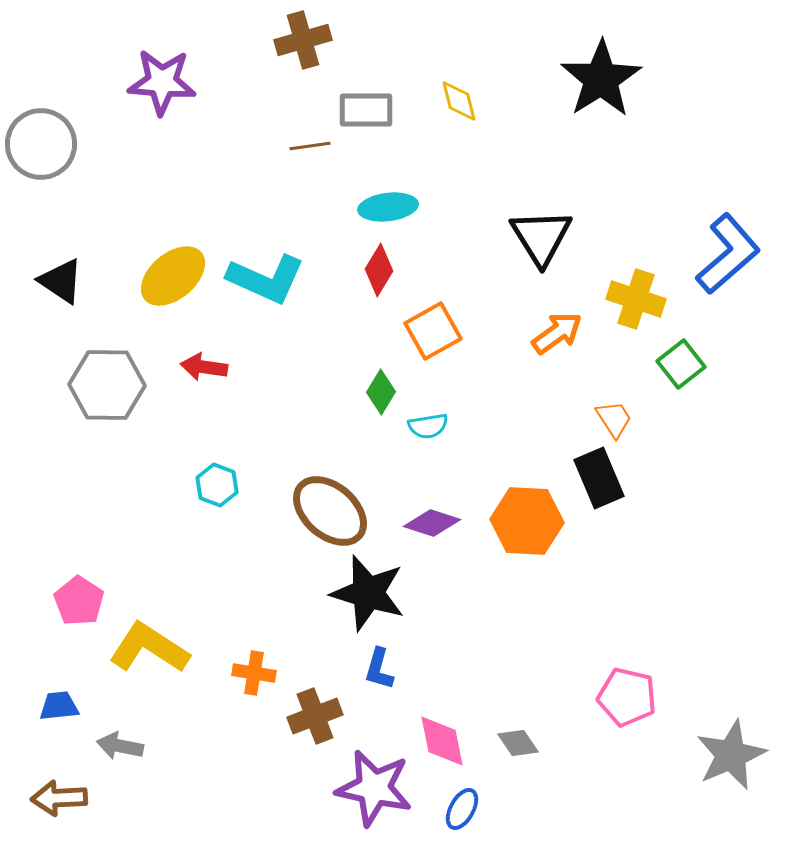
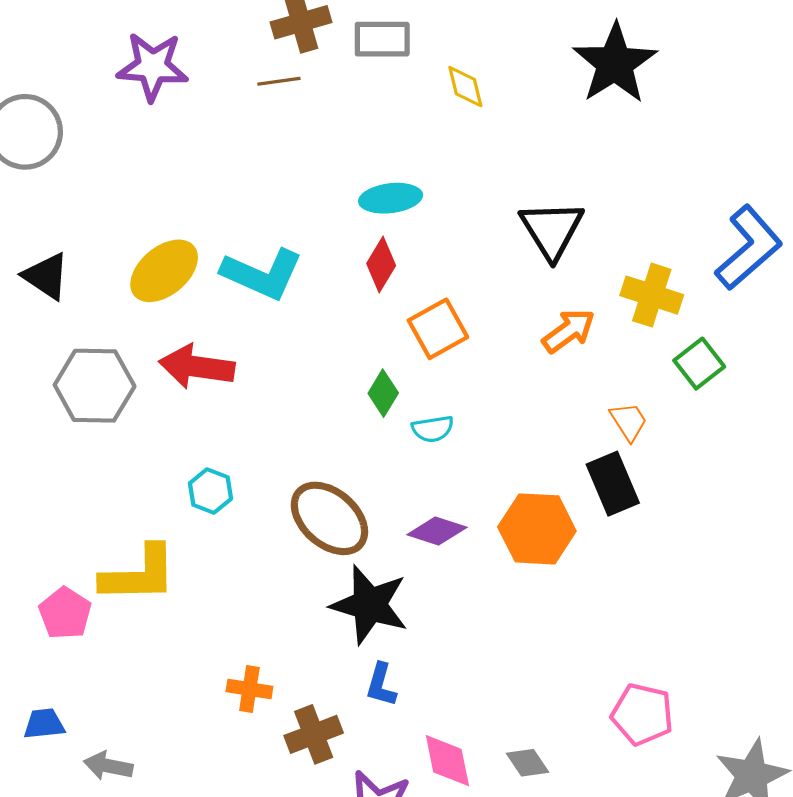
gray rectangle: (366, 110) -> (382, 39), moved
brown line: (310, 146) -> (279, 81), moved
red arrow: (204, 367) -> (197, 367), size x1.5
yellow L-shape: (149, 648) -> (139, 574), moved, turned 146

